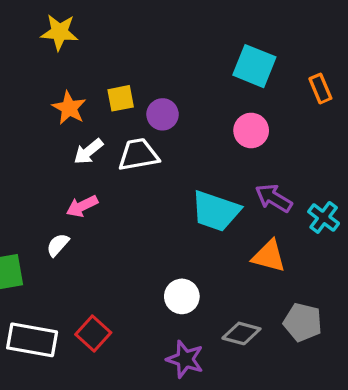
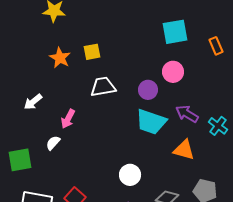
cyan square: (254, 66) -> (175, 32), turned -32
purple circle: (163, 114) -> (148, 90), moved
white arrow: (88, 151) -> (33, 102), moved
pink arrow: (82, 206) -> (68, 119), turned -36

